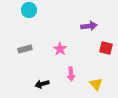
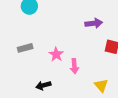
pink star: (60, 49) -> (56, 54), moved
pink arrow: (71, 74) -> (74, 66), moved

